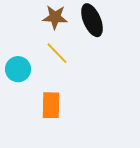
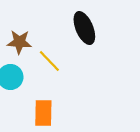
brown star: (55, 17) -> (19, 42), moved

